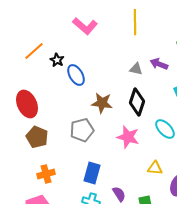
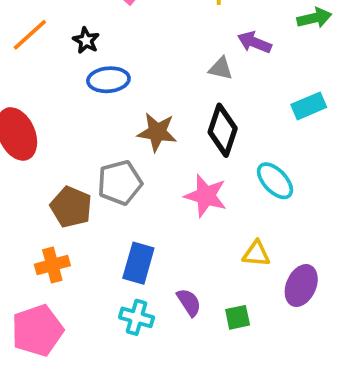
black star: (57, 60) -> (86, 40), moved
purple arrow: (159, 64) -> (254, 42), moved
blue ellipse: (76, 75) -> (108, 80), turned -65
brown pentagon: (37, 137) -> (71, 207), moved

